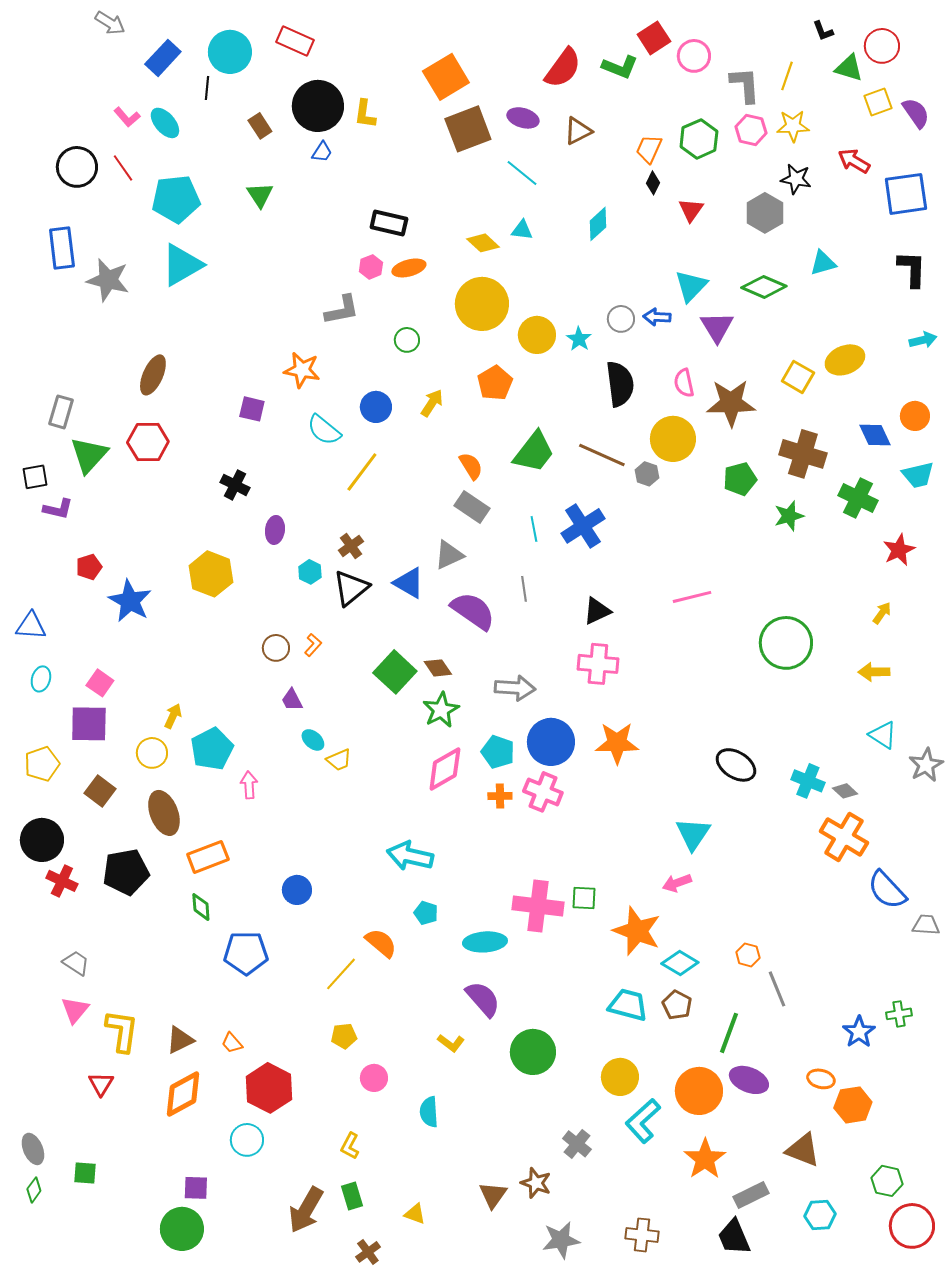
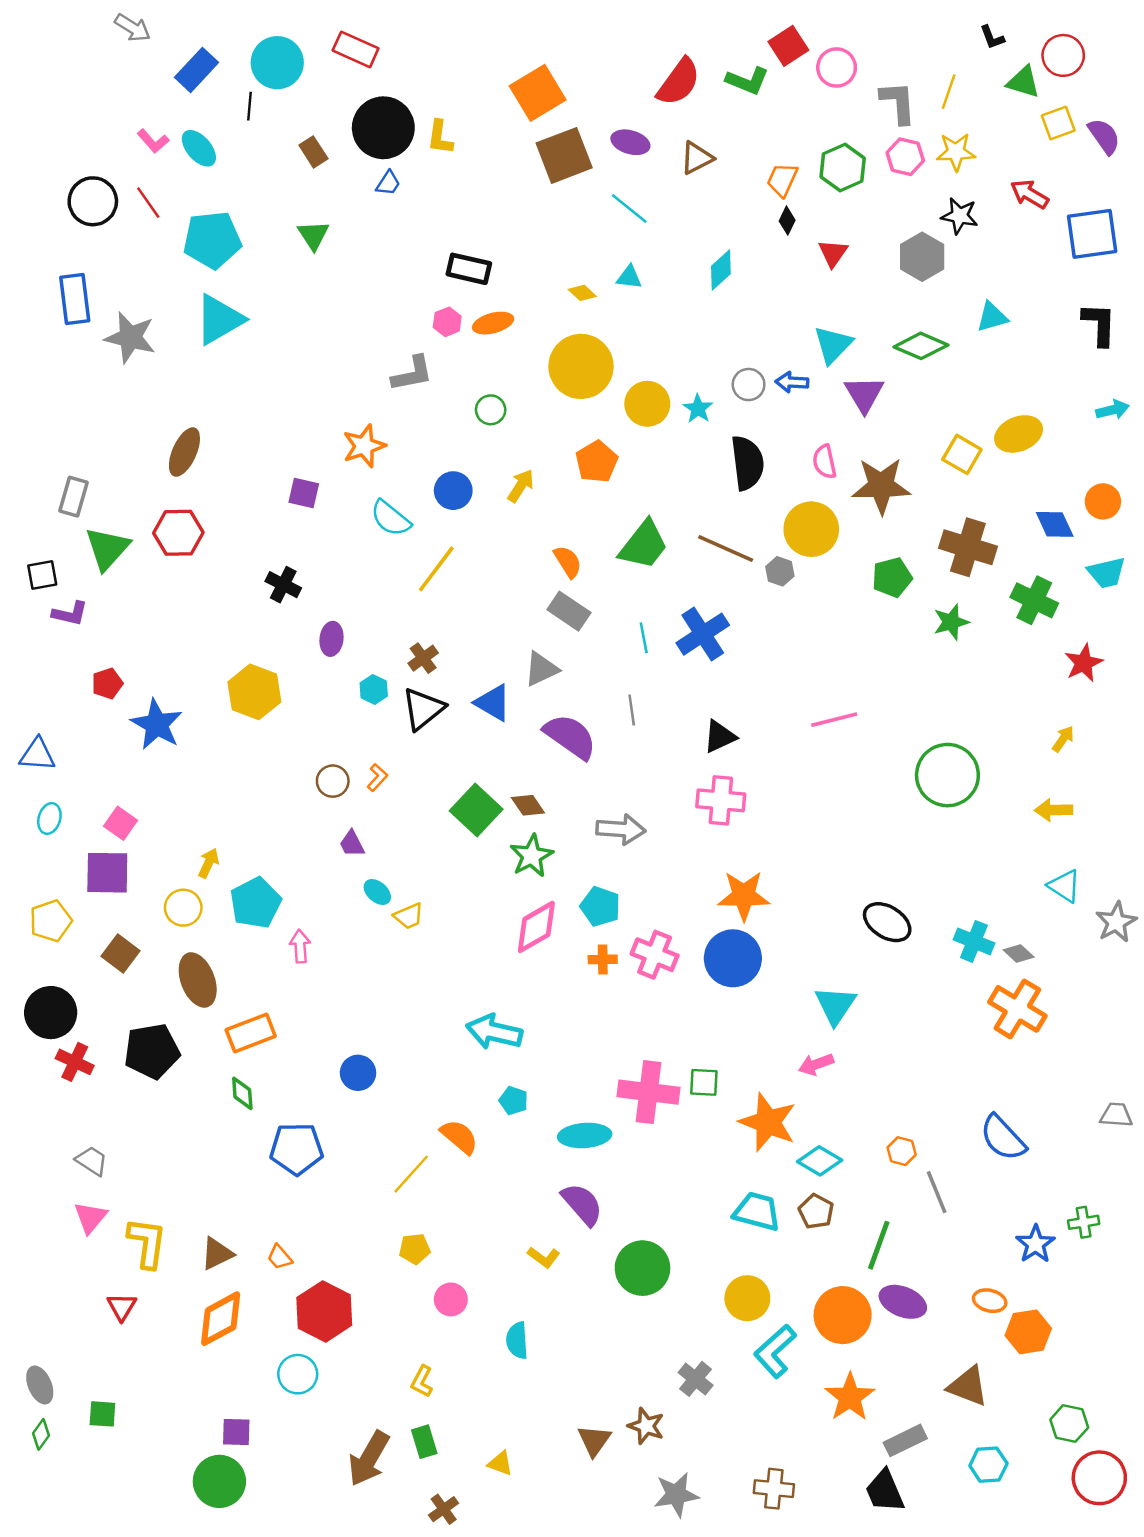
yellow diamond: (483, 243) -> (582, 293), size x0.7
orange star: (302, 370) -> (364, 446), turned -30
blue circle: (551, 742) -> (733, 958), moved
blue semicircle: (887, 890) -> (1003, 1138), moved

